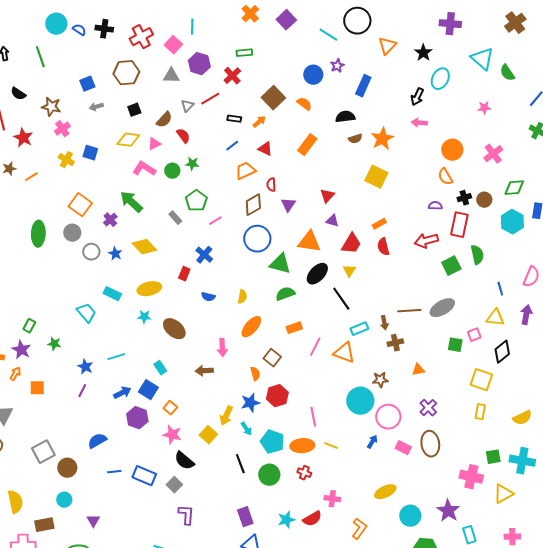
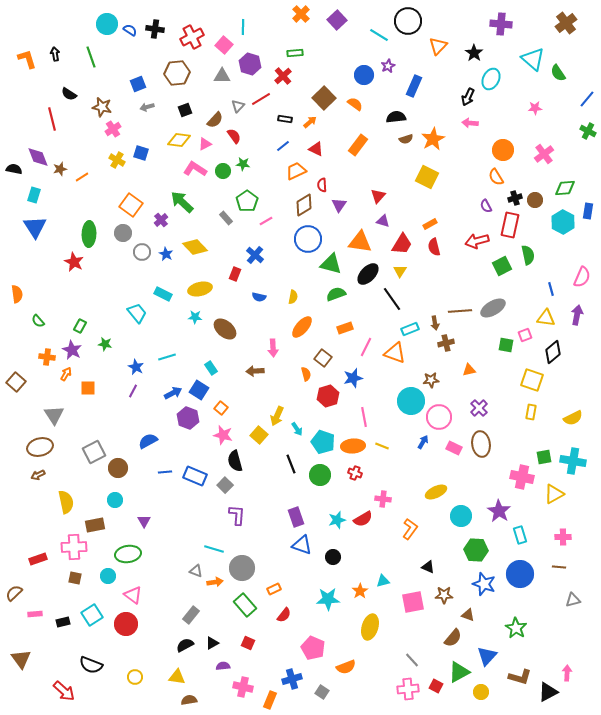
red star: (23, 138) -> (74, 262), moved
purple semicircle: (435, 206) -> (486, 206), turned -120
blue star: (250, 403) -> (353, 378), moved
black semicircle: (184, 461) -> (235, 461), turned 35

